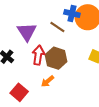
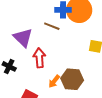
brown hexagon: (56, 58) -> (72, 79), moved

